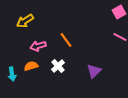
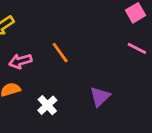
white cross: (58, 66) -> (47, 105), moved

